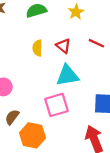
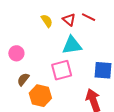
red line: (96, 43) -> (89, 17), moved
yellow semicircle: (37, 48) -> (47, 21), turned 144

